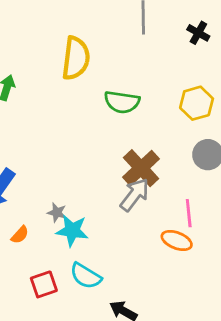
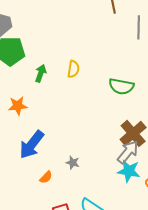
yellow semicircle: (76, 58) -> (73, 69), moved, size x0.6
cyan star: (72, 230) -> (129, 171), moved

